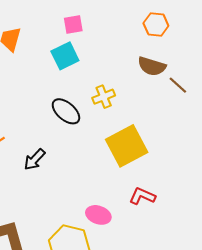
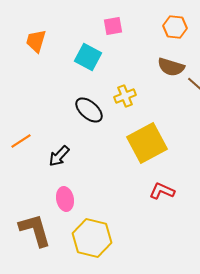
pink square: (73, 24) -> (113, 26), moved
cyan square: (65, 56) -> (88, 57), turned -36
pink ellipse: (98, 215) -> (65, 199), moved, turned 60

